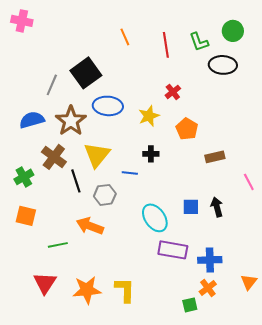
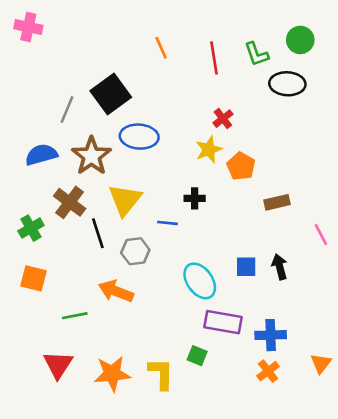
yellow star: (149, 116) -> (209, 149), moved
green square: (190, 305) -> (197, 356), moved, turned 35

